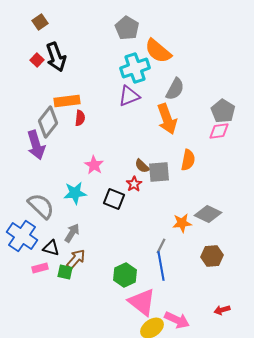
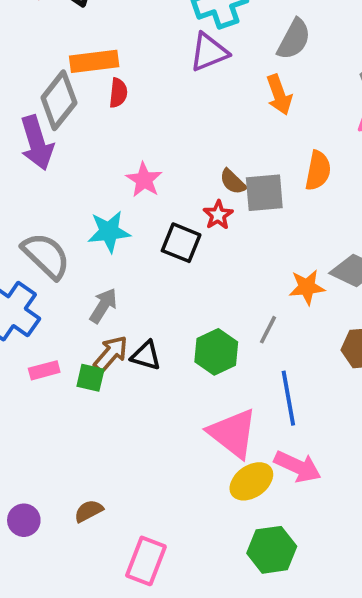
orange arrow: (167, 119) -> (279, 95), size x0.7
black triangle: (51, 248) -> (146, 356), moved
blue line: (161, 266) -> (288, 398), moved
green hexagon: (125, 275) -> (216, 352), moved

